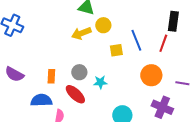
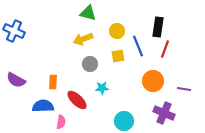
black rectangle: (173, 21) -> (158, 27), moved
yellow circle: (103, 25) -> (117, 31), moved
gray circle: (79, 72) -> (90, 64), moved

